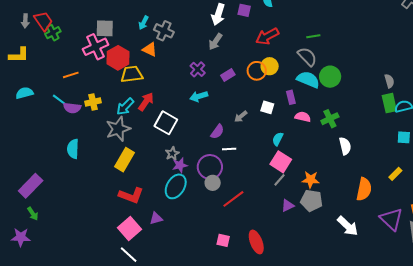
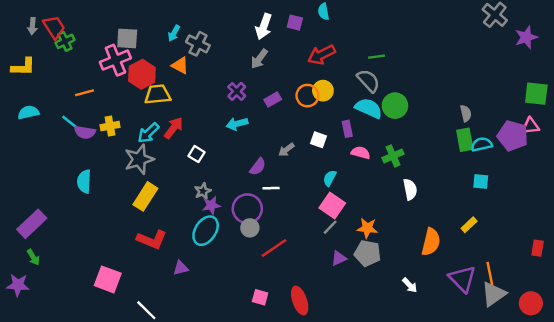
white square: (166, 123) -> (197, 154), size x0.6
white arrow: (348, 226) -> (410, 285), size x0.6
pink square: (129, 228) -> (108, 279), moved, turned -30

